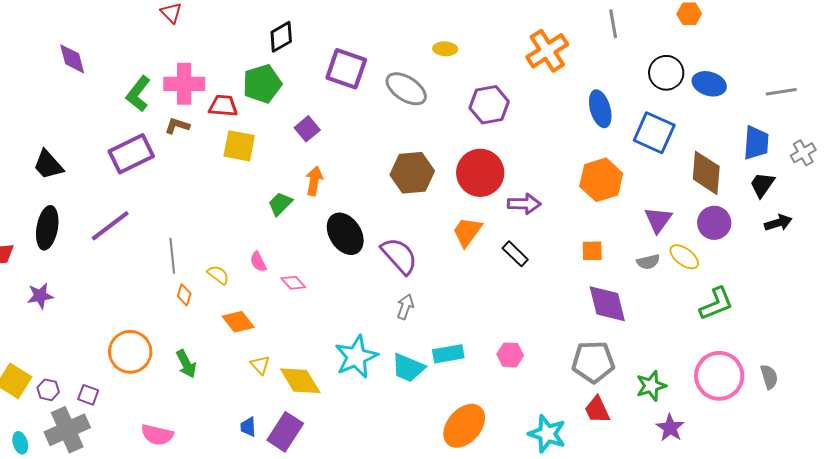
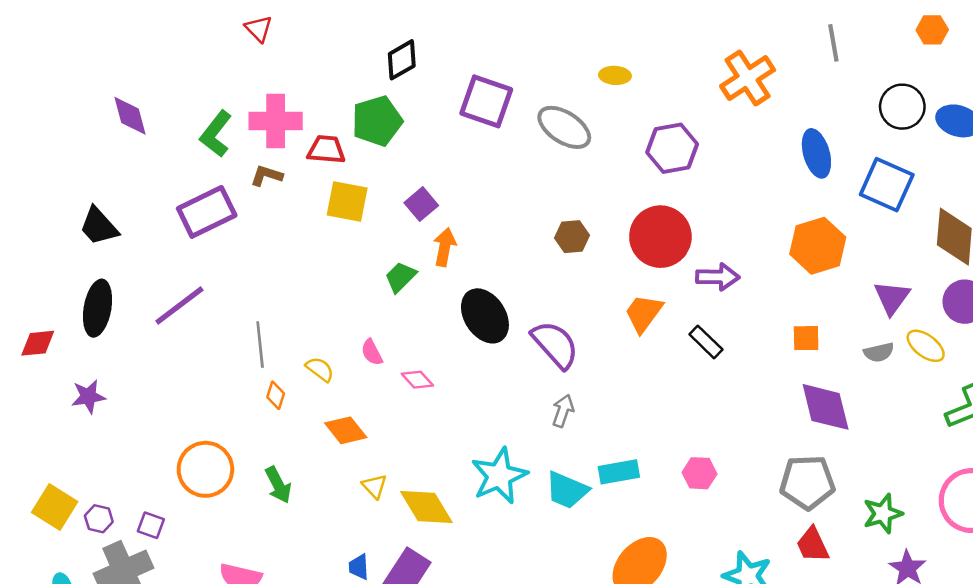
purple diamond: (72, 59) -> (130, 116), moved
purple square: (307, 129) -> (421, 204), moved
brown hexagon: (412, 173) -> (572, 237), size x0.6

